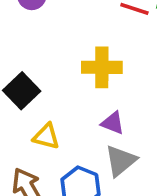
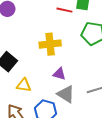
gray triangle: (121, 161) -> (66, 94), turned -42

